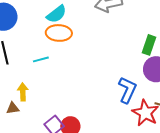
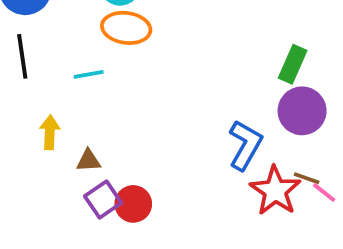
brown triangle: (13, 108) -> (88, 161), moved

